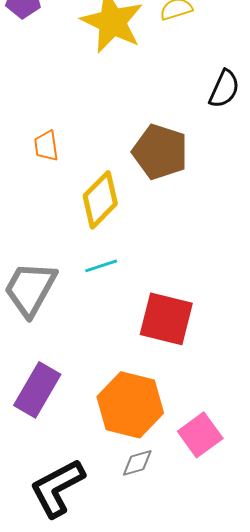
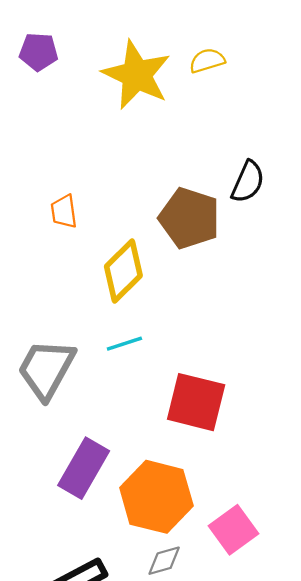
black semicircle: (224, 89) -> (248, 182), moved
purple rectangle: (37, 390) -> (84, 468), moved

